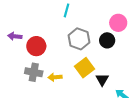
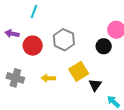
cyan line: (67, 10) -> (34, 12), moved
gray hexagon: (79, 39) -> (64, 40), moved
gray cross: (34, 72) -> (15, 78), moved

